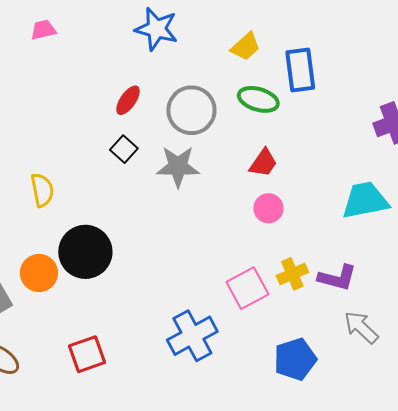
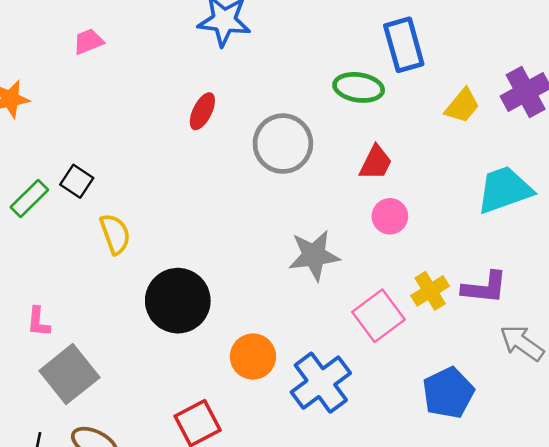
yellow trapezoid: (246, 47) -> (462, 106), moved
gray circle: (191, 110) -> (283, 144), moved
black square: (124, 149) -> (77, 181), moved
gray star: (178, 167) -> (314, 255), moved
orange circle: (39, 273) -> (253, 357), moved

